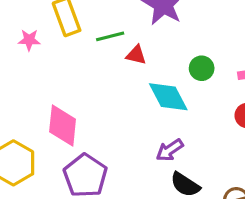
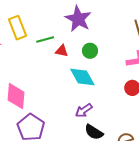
green circle: (202, 68) -> (90, 51), moved

